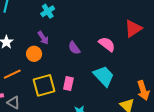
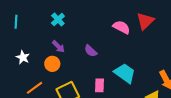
pink semicircle: (107, 44) -> (121, 27), moved
pink rectangle: (68, 84) -> (99, 85), moved

